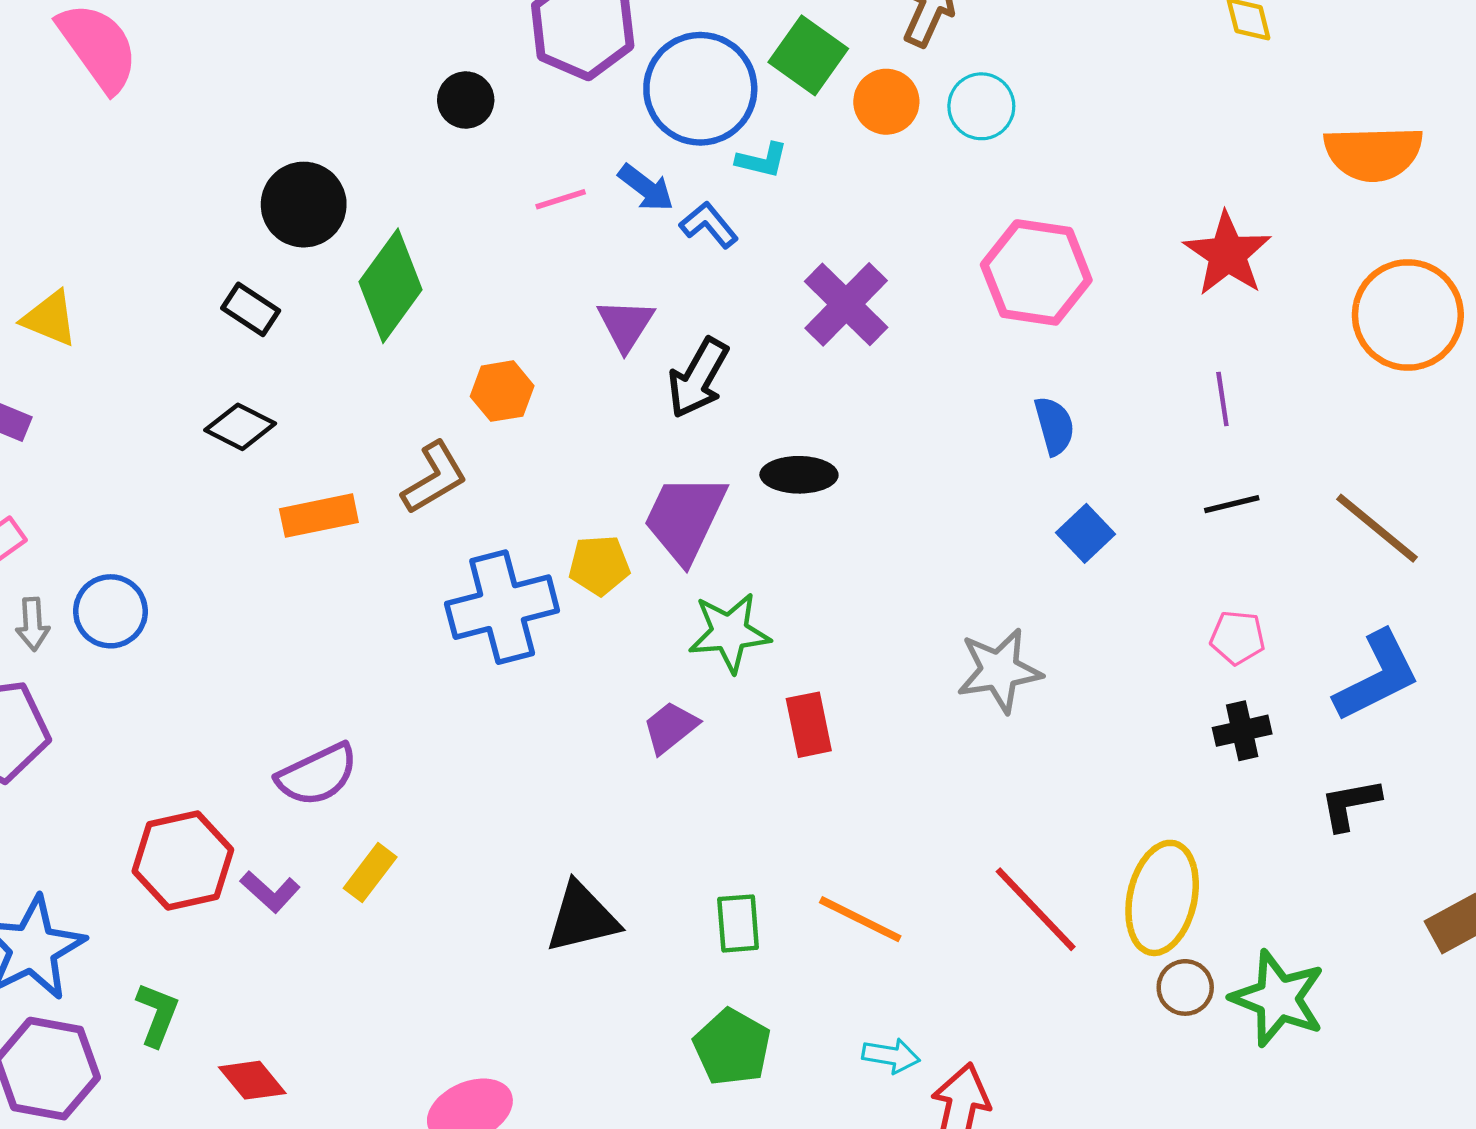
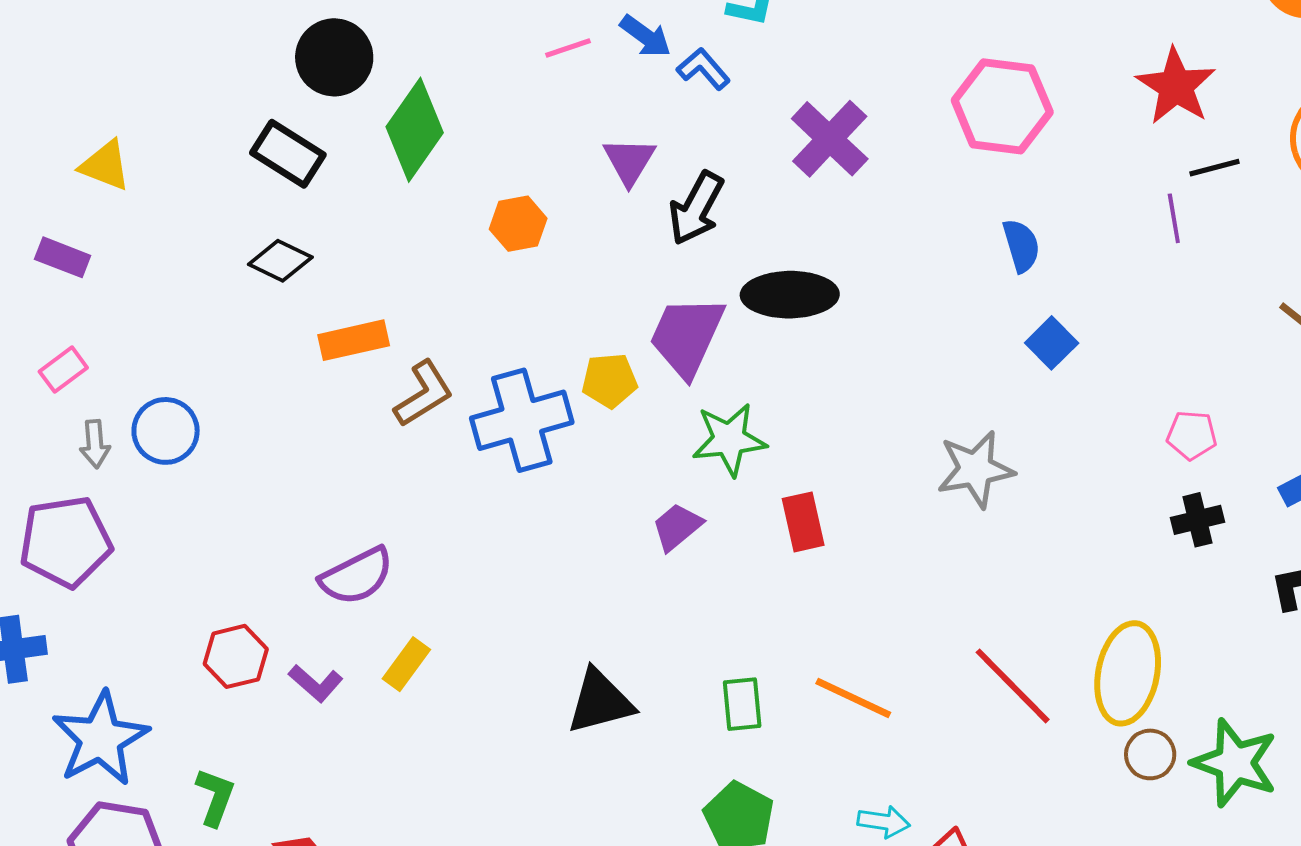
black rectangle: (251, 309) -> (288, 154), size x1.4
black ellipse: (799, 475) -> (790, 295), size x1.4
brown L-shape: (434, 478) -> (424, 394), moved
black line: (1232, 504) -> (1215, 168), moved
red hexagon: (183, 860) -> (236, 656), size x0.7

